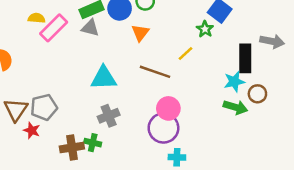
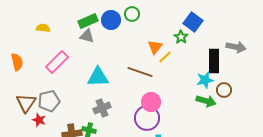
pink rectangle: (54, 28) -> (57, 62), moved
orange triangle: (140, 33) -> (155, 47), moved

